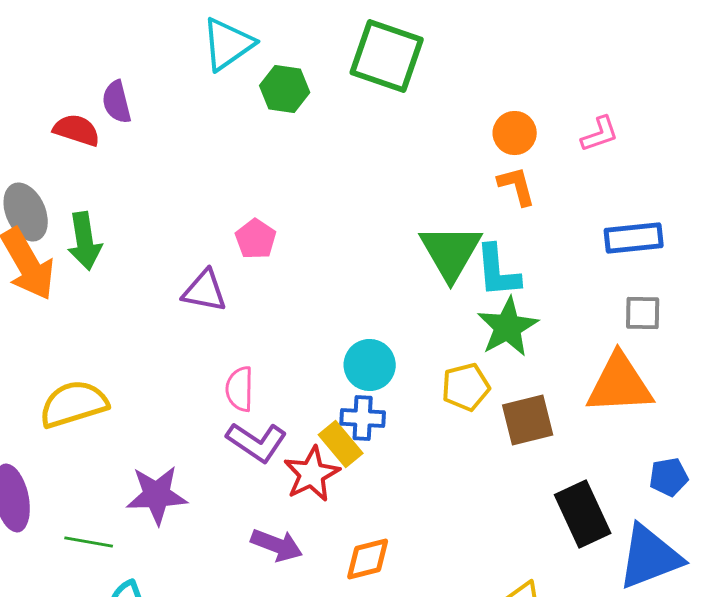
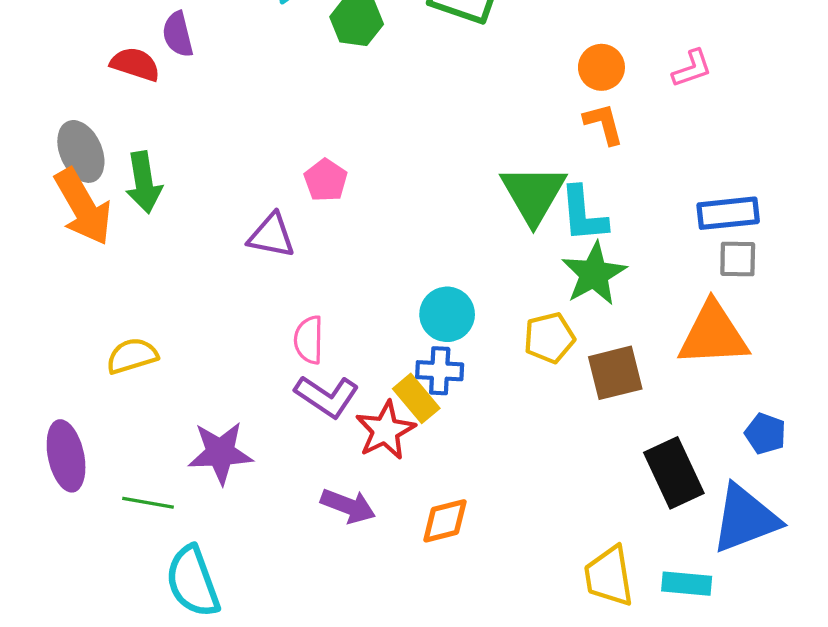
blue rectangle: (634, 238) -> (728, 213), moved
yellow semicircle: (74, 404) -> (132, 356), size x0.7
blue pentagon: (669, 477) -> (765, 434), turned 30

